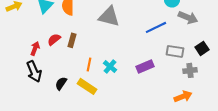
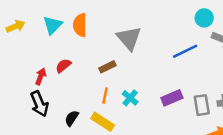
gray triangle: (109, 16) -> (129, 38), turned 35
brown rectangle: (72, 40) -> (107, 67), moved, turned 48
gray rectangle: (175, 51) -> (202, 105), moved, turned 72

